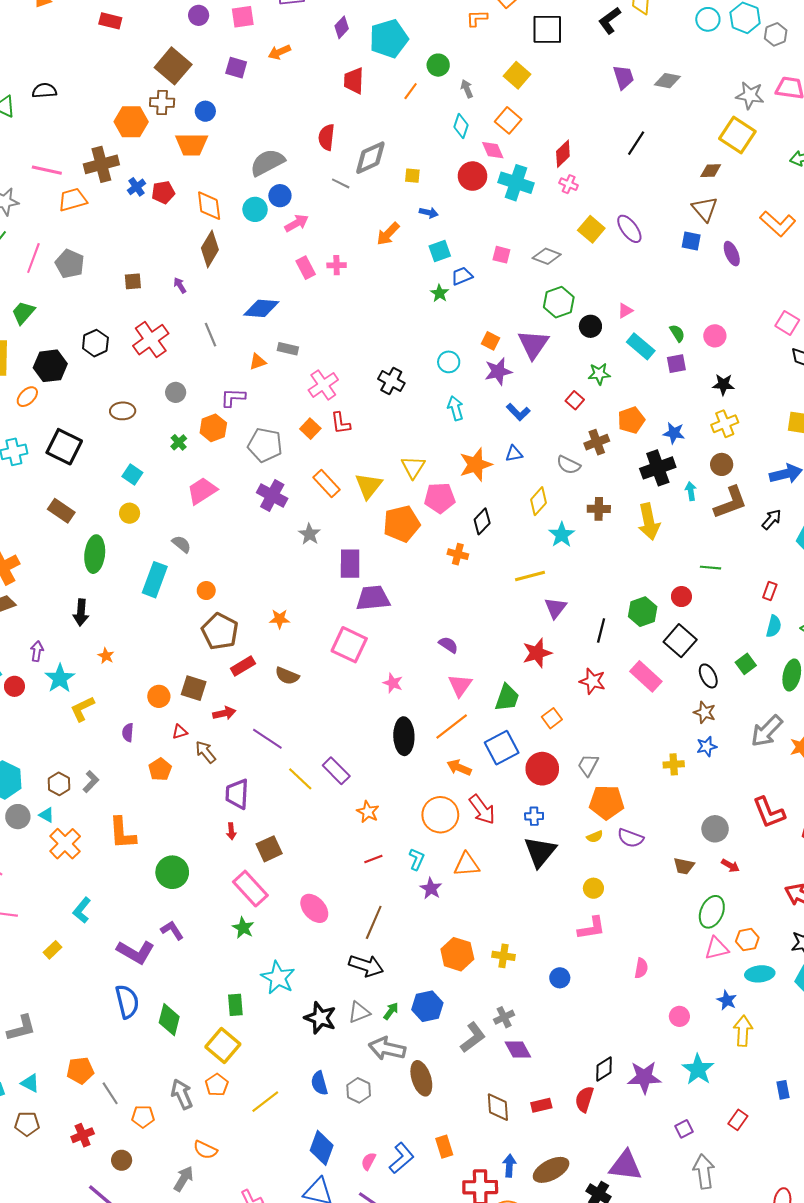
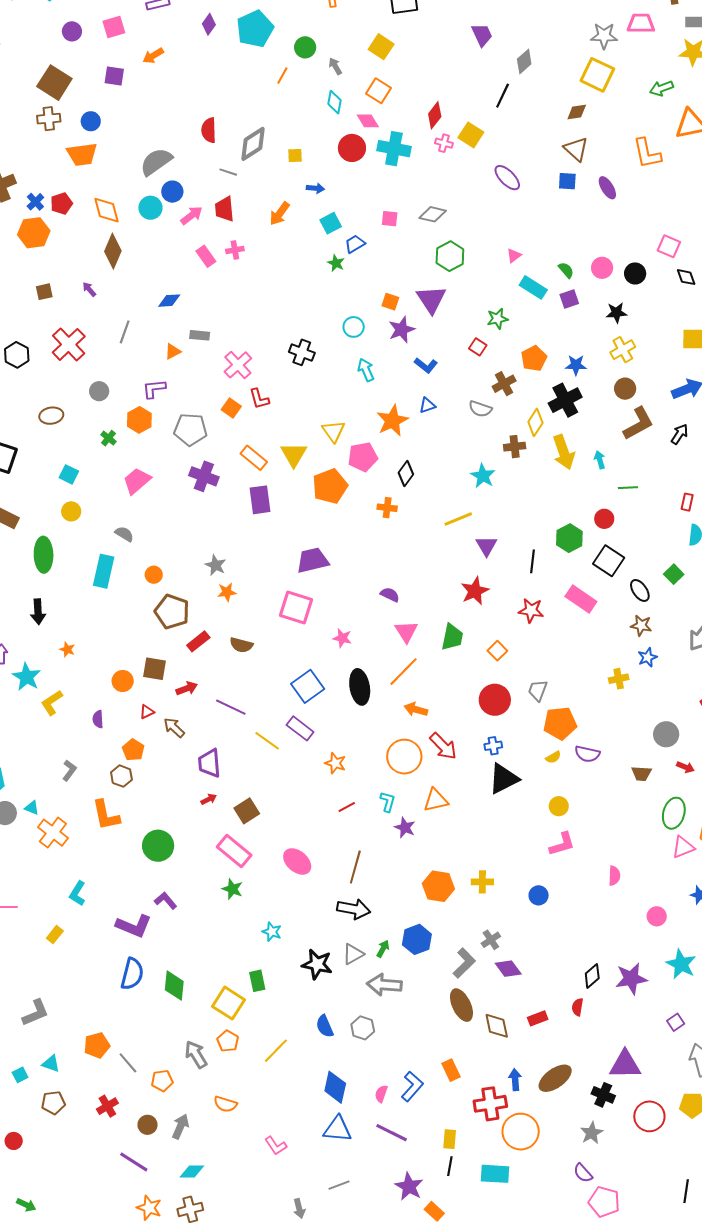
red trapezoid: (354, 81) -> (225, 209), moved
gray diamond: (667, 81) -> (524, 61), moved, turned -45
orange hexagon: (131, 122) -> (34, 233), moved
orange L-shape: (778, 224) -> (647, 153), turned 44
yellow square: (591, 229) -> (471, 135), moved
blue diamond: (261, 308) -> (169, 301), size x0.7
black circle: (590, 326) -> (635, 274), moved
gray line: (210, 335) -> (125, 332), turned 50
cyan arrow: (691, 491) -> (600, 460), moved
yellow diamond: (539, 501) -> (535, 422), moved
gray star: (309, 534) -> (216, 565), moved
purple rectangle: (350, 564) -> (260, 500), moved
blue square: (502, 748) -> (308, 686), moved
brown hexagon: (59, 784) -> (121, 776), moved
red arrow: (231, 831) -> (209, 799), turned -105
black triangle: (540, 852) -> (503, 779), turned 32
cyan star: (278, 978) -> (272, 932), size x0.6
blue semicircle: (127, 1002) -> (132, 974), turned 36
green rectangle: (235, 1005) -> (257, 981), moved
brown ellipse: (421, 1078) -> (461, 1005), moved
red semicircle: (584, 1099) -> (577, 1007), size x0.7
gray arrow: (184, 1179) -> (181, 1127), moved

